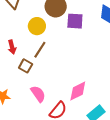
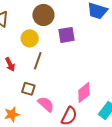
purple square: (75, 21) -> (66, 35), moved
brown square: (26, 66) -> (28, 89), moved

